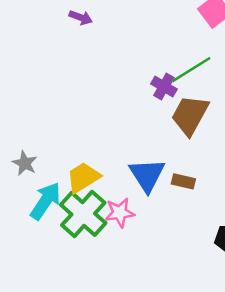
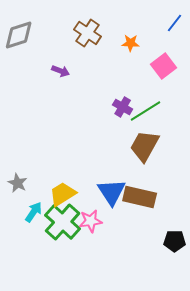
purple cross: (164, 86) -> (123, 107), moved
brown rectangle: (183, 181) -> (140, 197), size x1.8
cyan arrow: (46, 201) -> (34, 212), size x0.7

